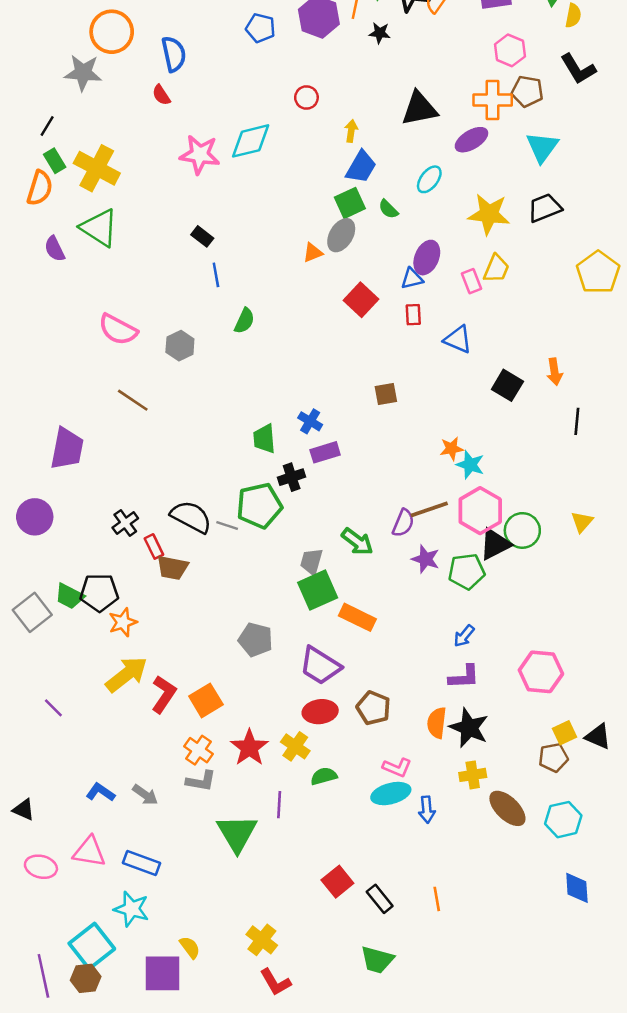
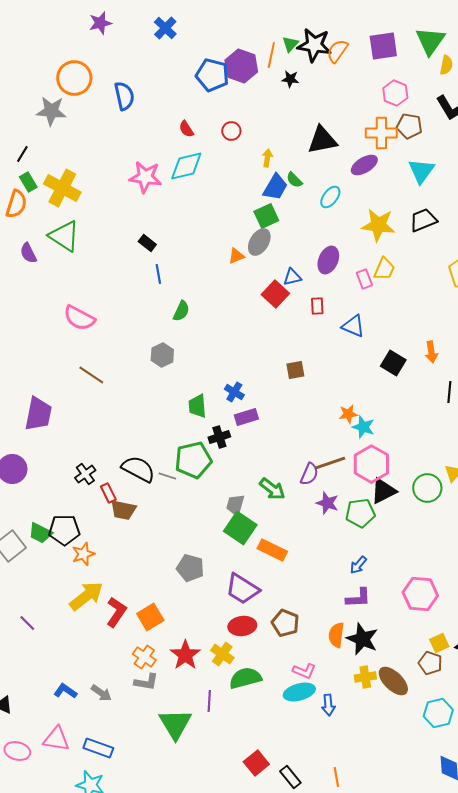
blue pentagon: (261, 28) -> (212, 75), moved, size x1.4
red semicircle: (161, 95) -> (186, 129), moved
green semicircle: (388, 209) -> (294, 180), moved
blue triangle: (412, 279) -> (292, 277), moved
gray hexagon: (180, 346) -> (162, 355), moved
green circle: (522, 530) -> (427, 488), moved
green square: (318, 590) -> (240, 528), turned -32
brown pentagon: (553, 758) -> (430, 663), turned 30
green semicircle: (324, 776) -> (245, 678), size x1.5
brown ellipse: (507, 808) -> (393, 681), moved

